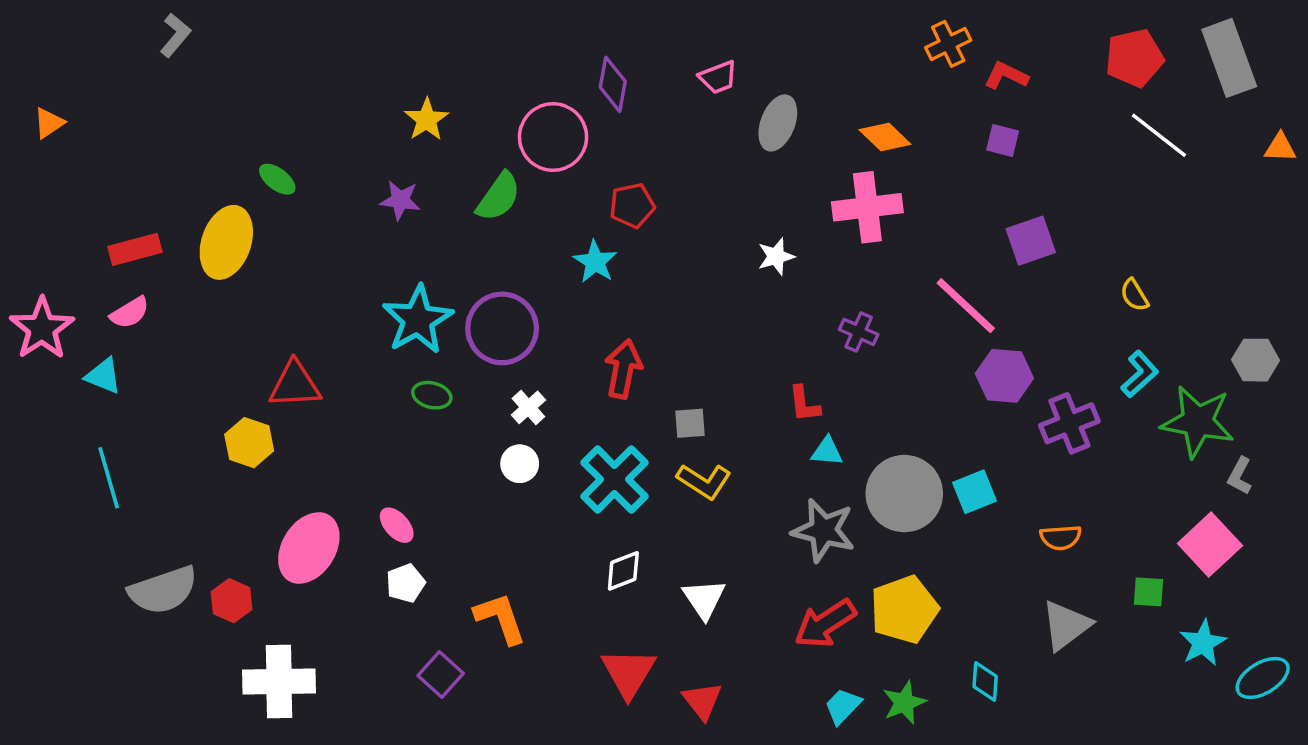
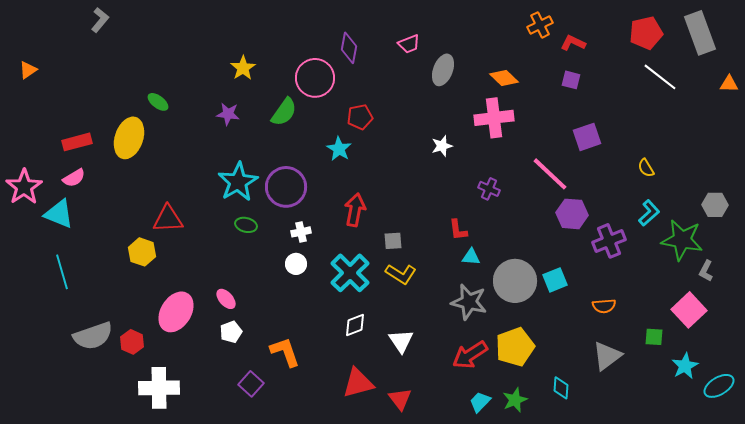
cyan triangle: (103, 376) -> (59, 214), size x1.4
white cross: (528, 407) -> (301, 232), turned 30
red triangle: (629, 673) -> (358, 383), turned 44

